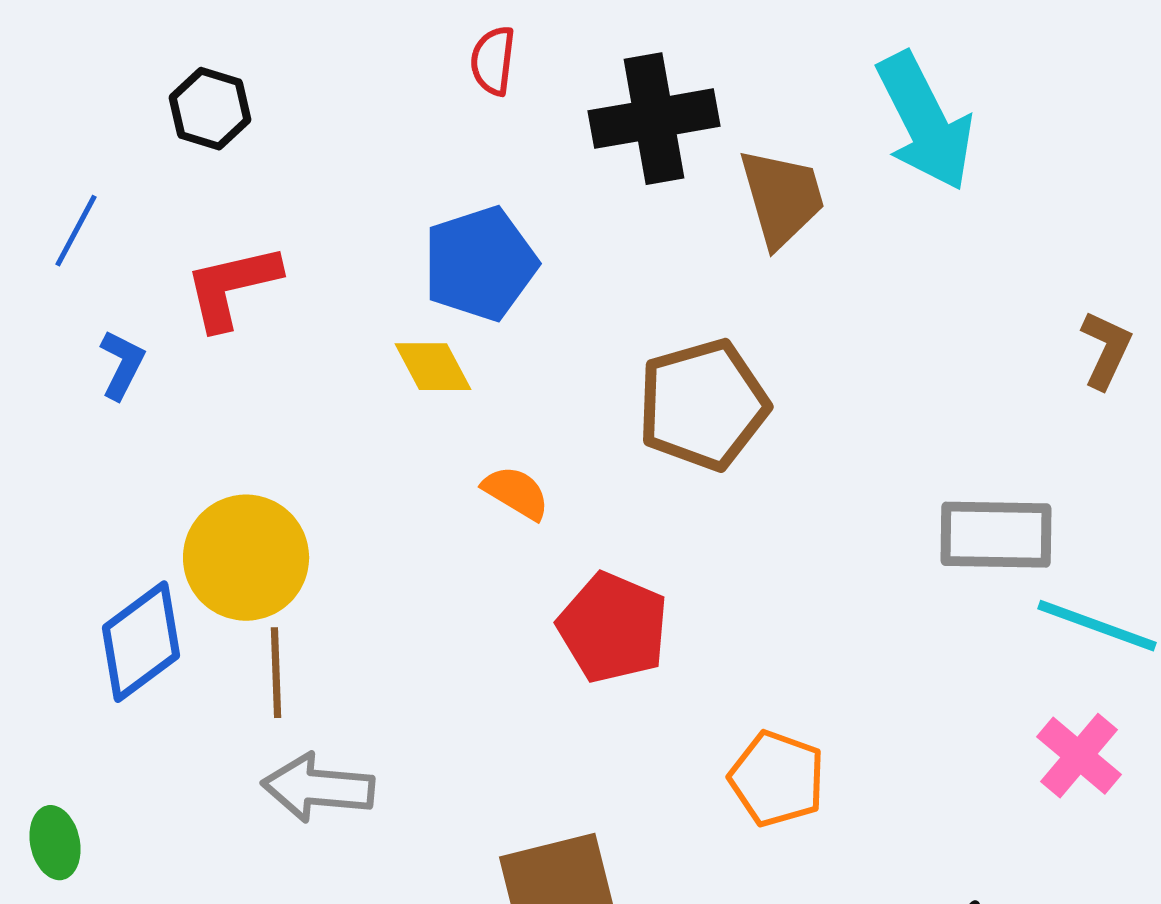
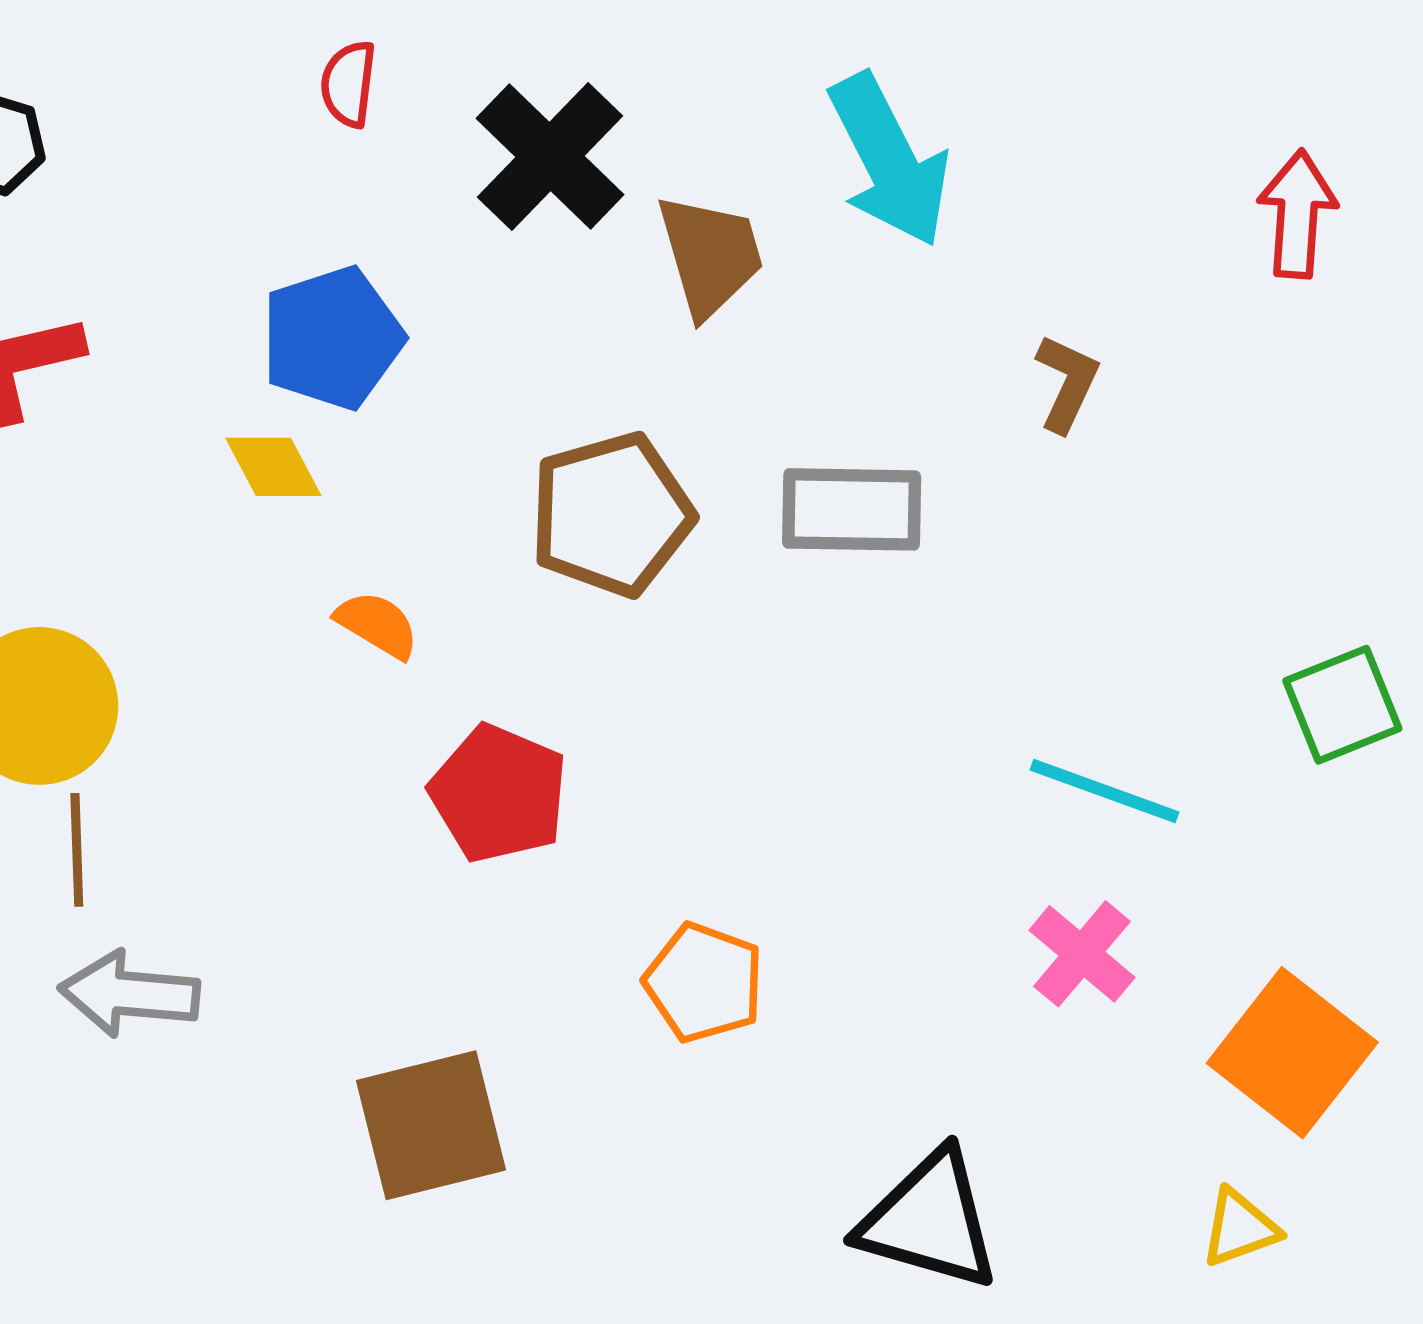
black cross: (654, 119) -> (550, 156), turned -36
brown L-shape: (1106, 350) -> (1067, 383), moved
gray rectangle: (996, 535) -> (852, 509), moved

